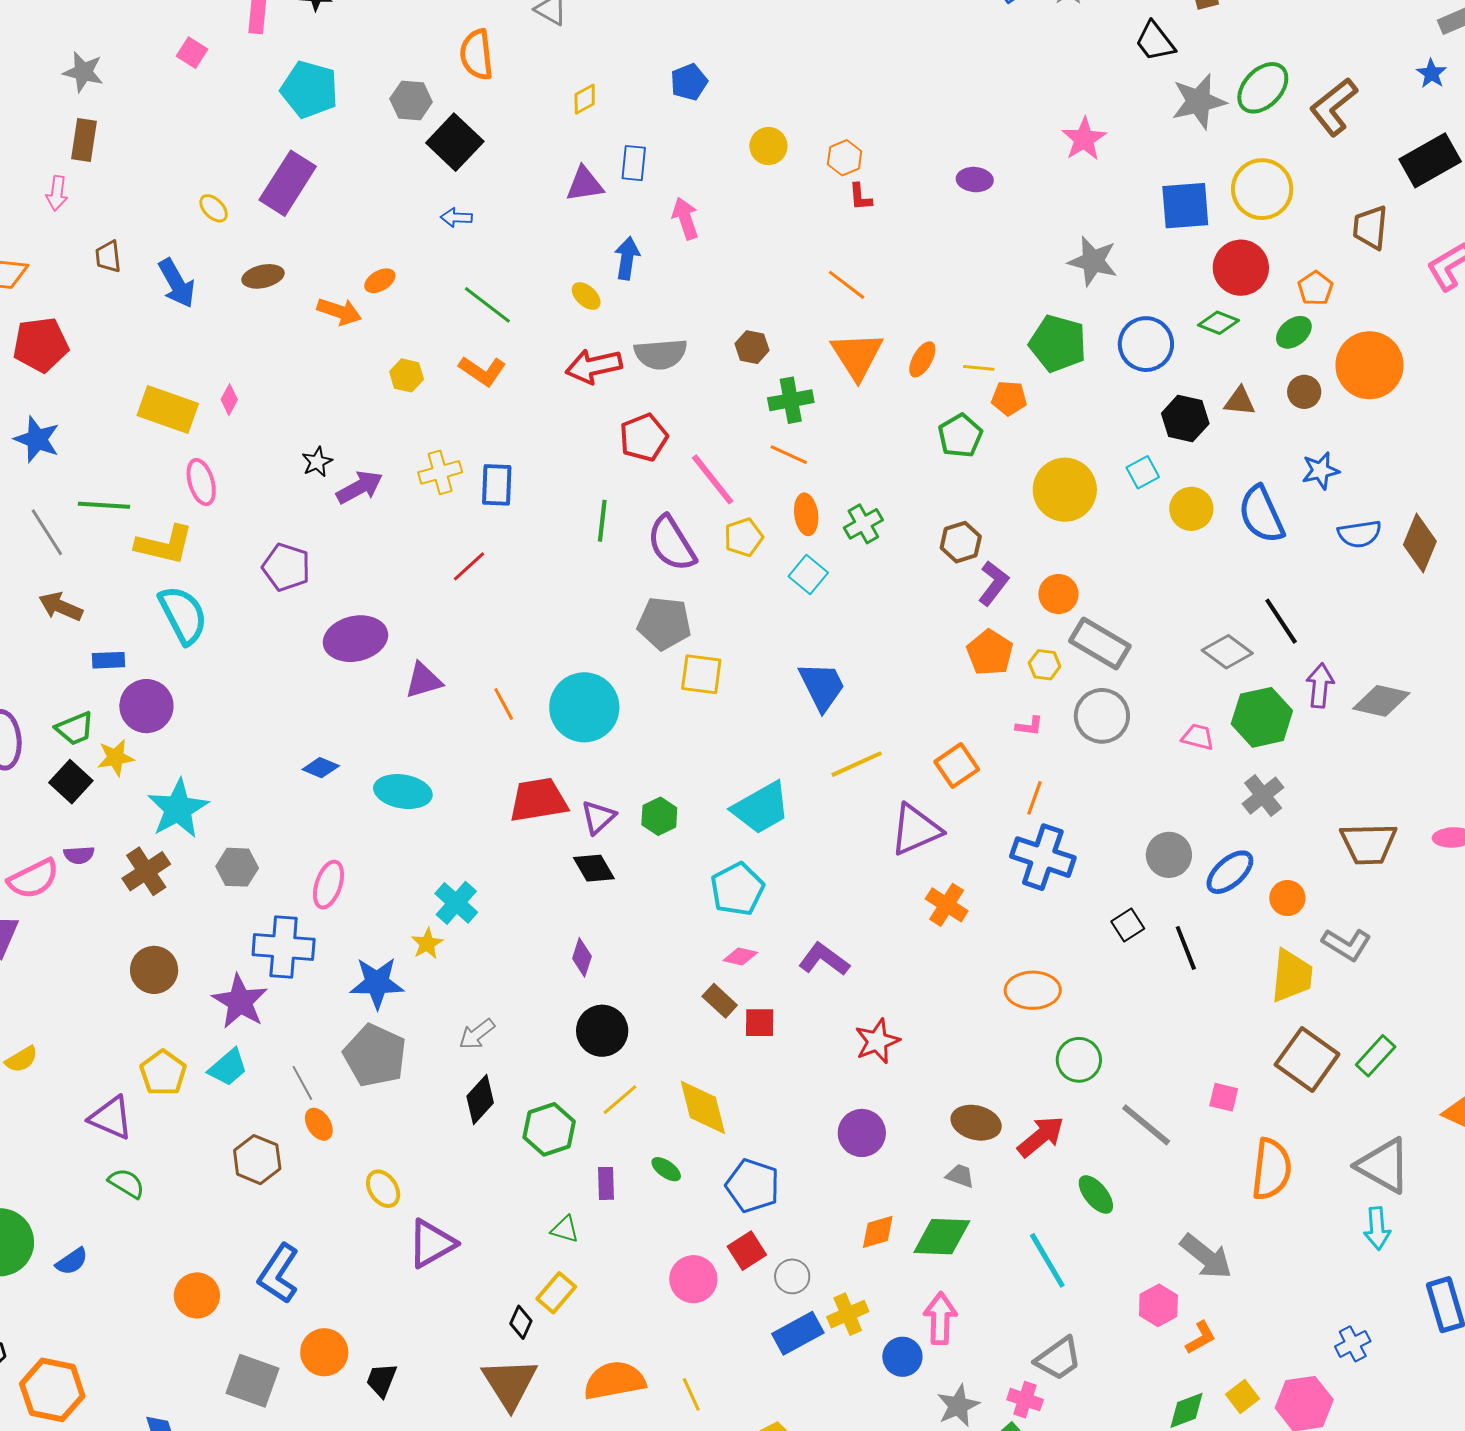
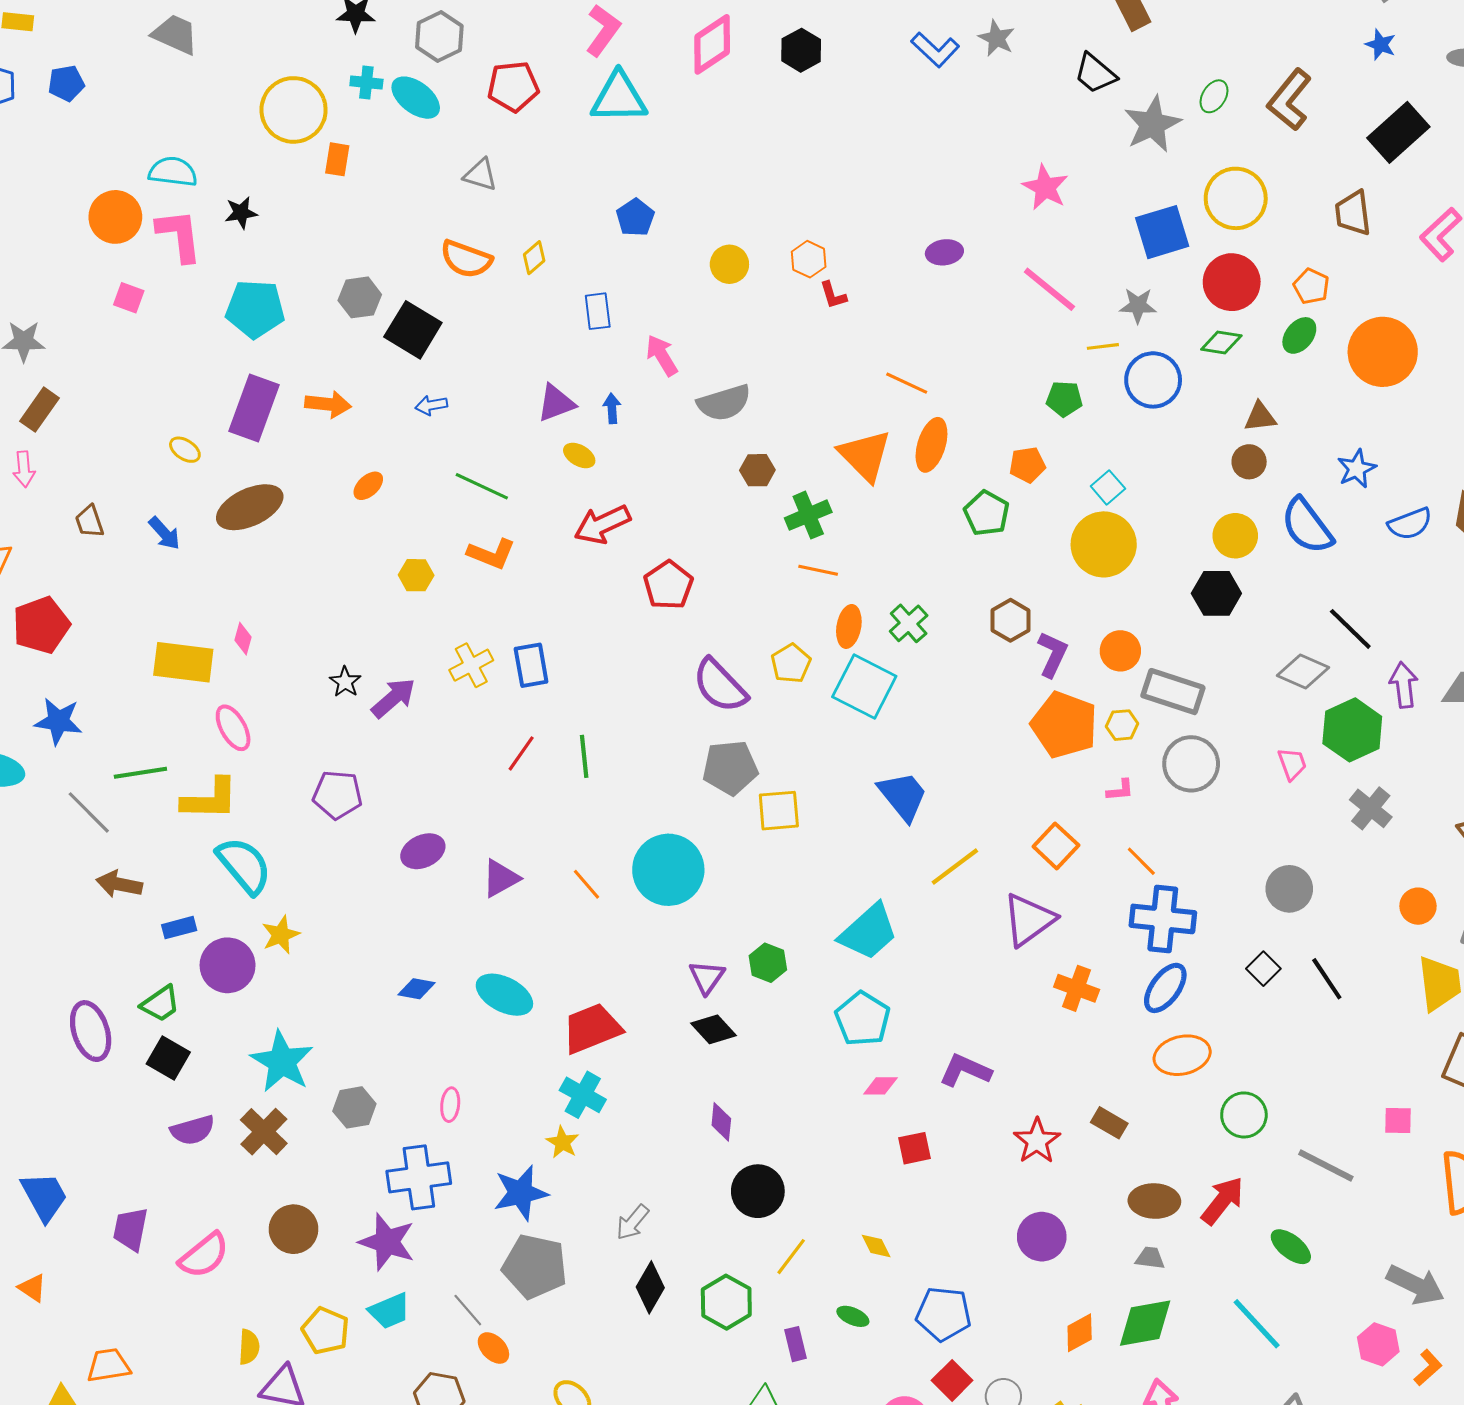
orange semicircle: (477, 55) -> (466, 259), moved, turned -51
green ellipse: (1263, 88) -> (1214, 96), size x0.6
brown rectangle: (84, 140) -> (39, 410), turned 39
purple triangle: (585, 184) -> (556, 403), moved
blue arrow: (627, 258) -> (612, 408), size x0.7
gray star: (1093, 261) -> (1138, 305), moved, size x0.7
brown ellipse: (263, 276) -> (250, 507), size x1.6
blue arrow: (177, 283) -> (164, 533), size x0.7
orange line: (847, 285) -> (907, 383), moved
orange arrow: (339, 311) -> (328, 404), moved
green pentagon: (1058, 343) -> (1064, 399), size x0.6
gray semicircle: (661, 354) -> (724, 403), moved
orange ellipse: (922, 359) -> (931, 445), size x1.4
yellow line: (979, 368) -> (1103, 346), moved
brown circle: (1304, 392) -> (1249, 462), moved
black hexagon: (1185, 419) -> (1216, 593), moved
cyan square: (1143, 472) -> (1108, 487), moved
pink line: (713, 479) -> (1049, 289), moved
orange ellipse: (806, 514) -> (849, 626), turned 30
green line: (602, 521) -> (584, 756), moved
cyan square: (808, 574) -> (864, 687), size x1.6
purple ellipse: (355, 639) -> (423, 851), size x0.7
orange pentagon: (990, 653) -> (1064, 725), size x1.4
pink trapezoid: (1198, 737) -> (1292, 764), turned 68
yellow star: (116, 758) -> (281, 935), moved
cyan ellipse: (403, 792) -> (504, 995), turned 30
orange line: (1034, 798) -> (1141, 861), turned -52
red trapezoid: (538, 800) -> (592, 1028), moved
purple semicircle: (79, 855) -> (193, 1130), size x1.4
blue ellipse: (1230, 872) -> (1165, 988), moved
pink semicircle: (33, 879) -> (204, 1255), moved
pink ellipse: (329, 885) -> (450, 1105), size x0.7
brown rectangle: (720, 1001) -> (1109, 1123), moved
yellow semicircle: (21, 1059) -> (249, 1347), moved, turned -44
cyan trapezoid: (228, 1067) -> (389, 1311), turned 30
yellow diamond: (703, 1107) -> (876, 1246), size x0.5

